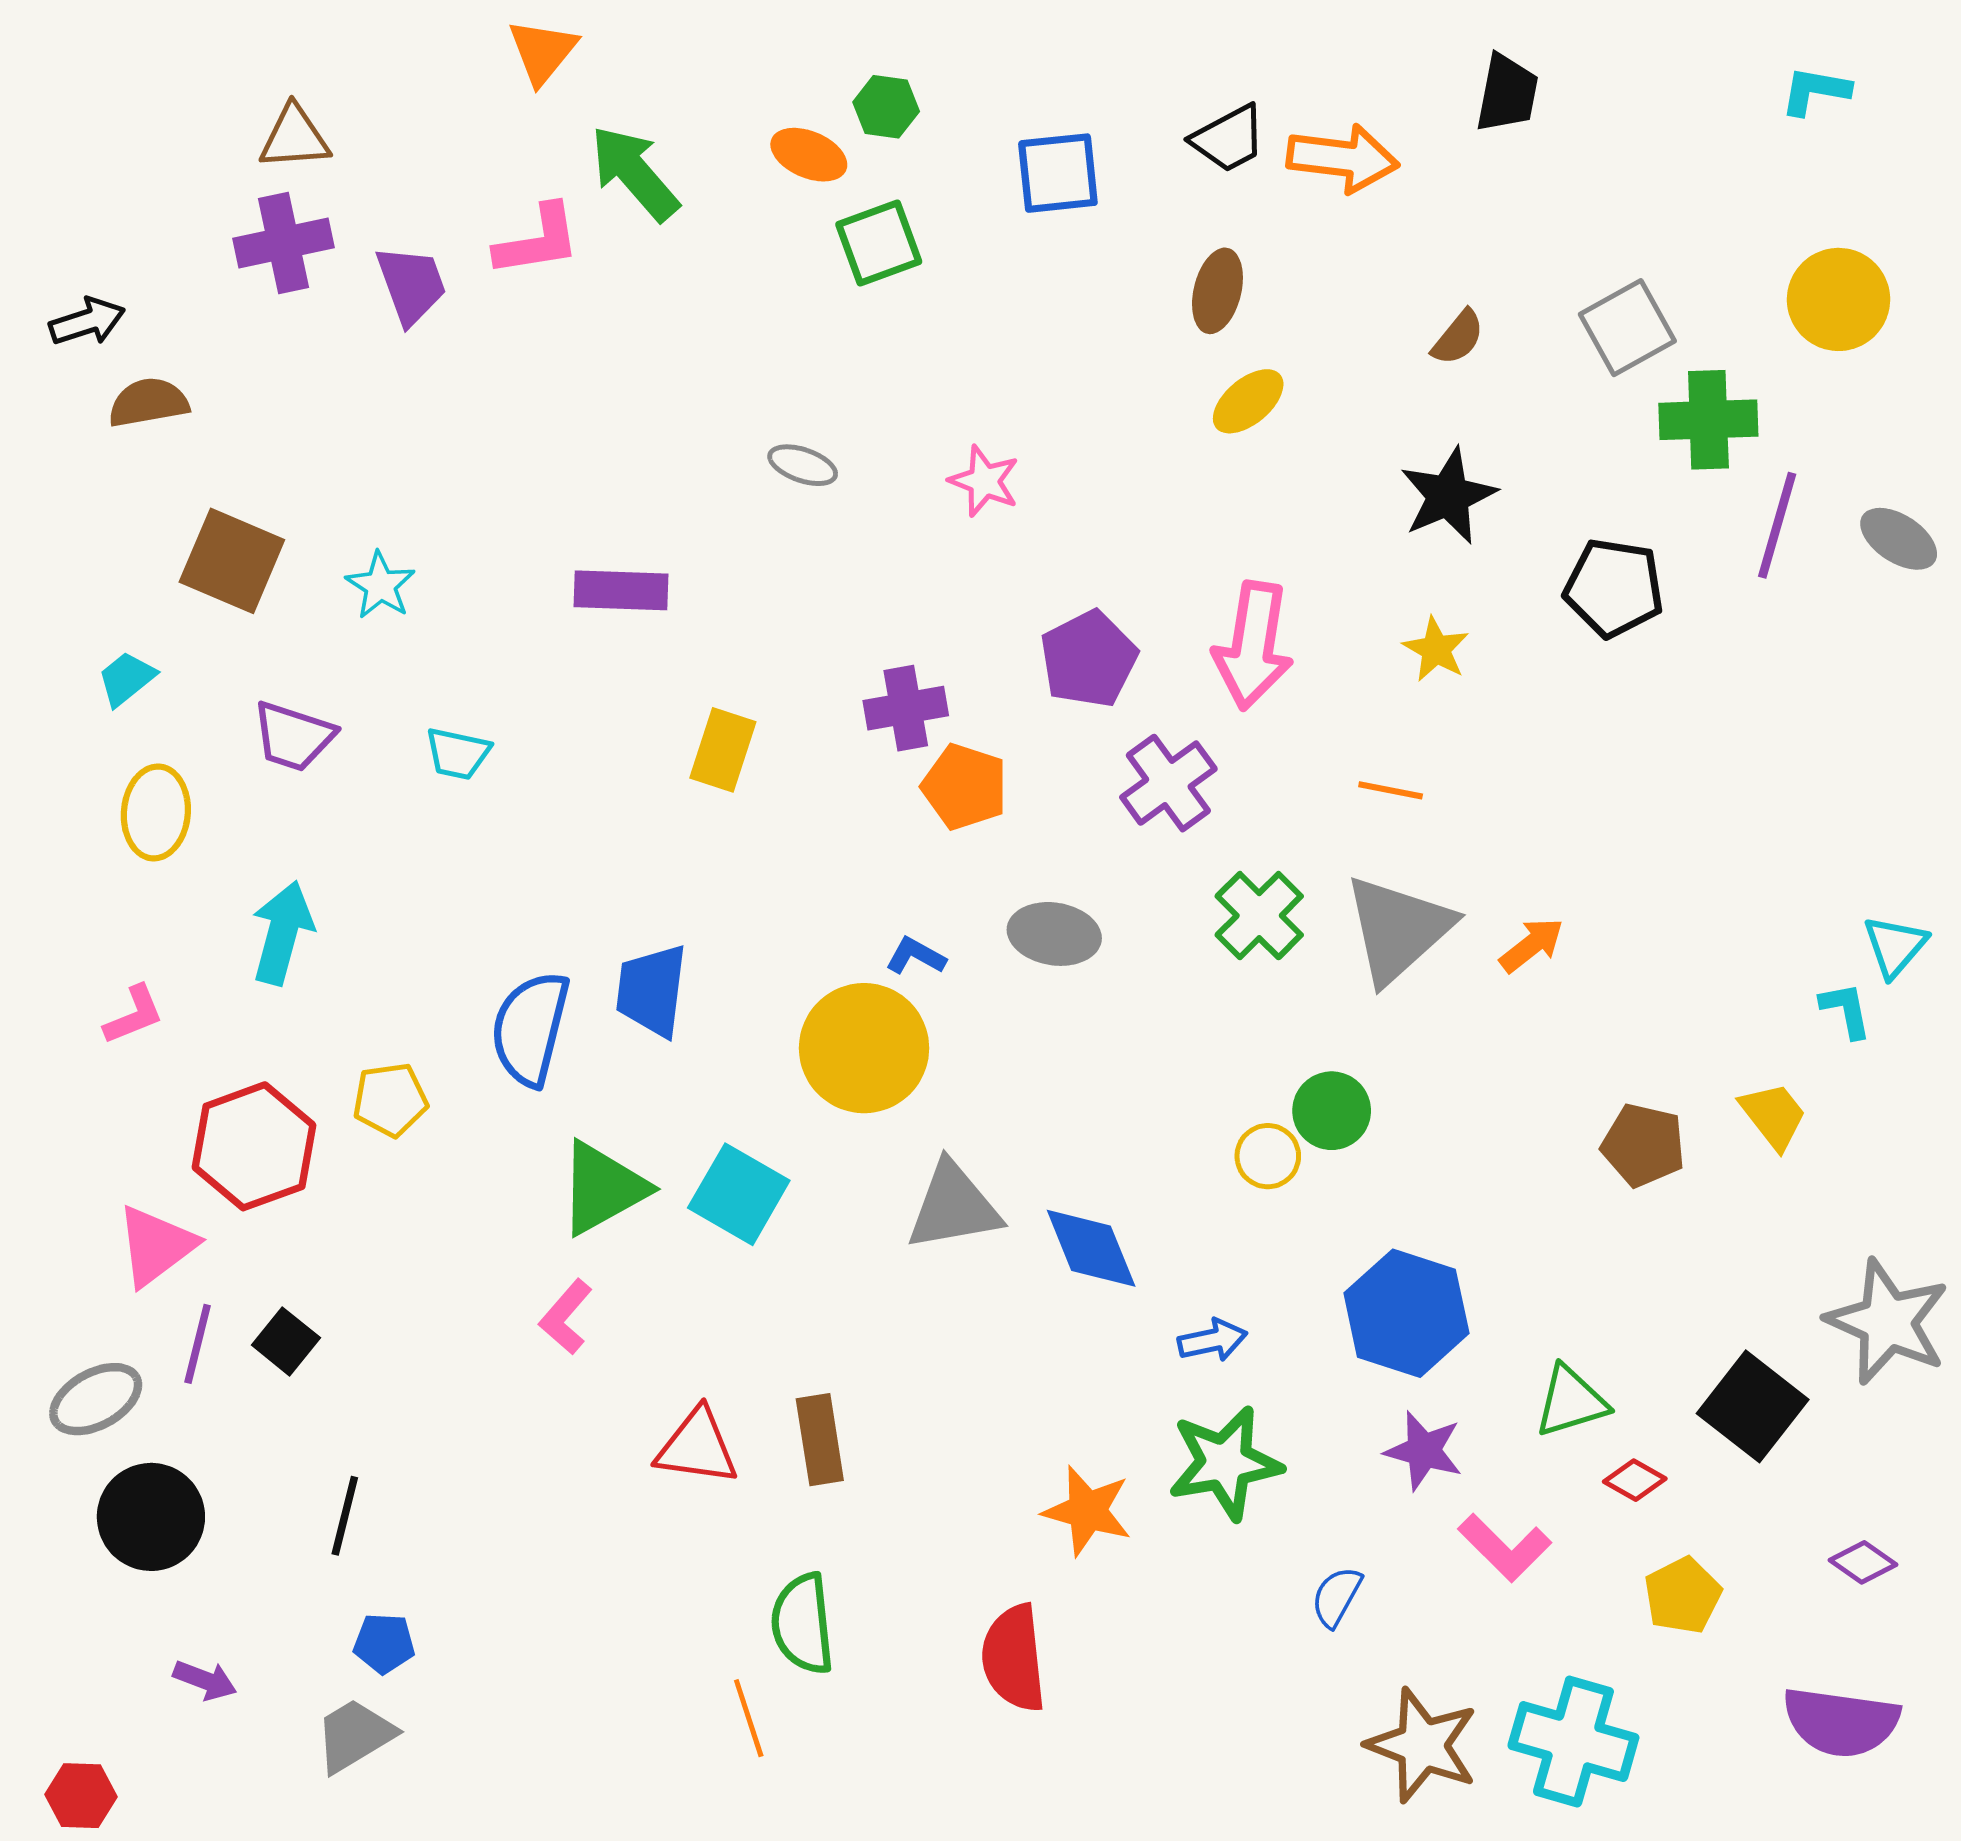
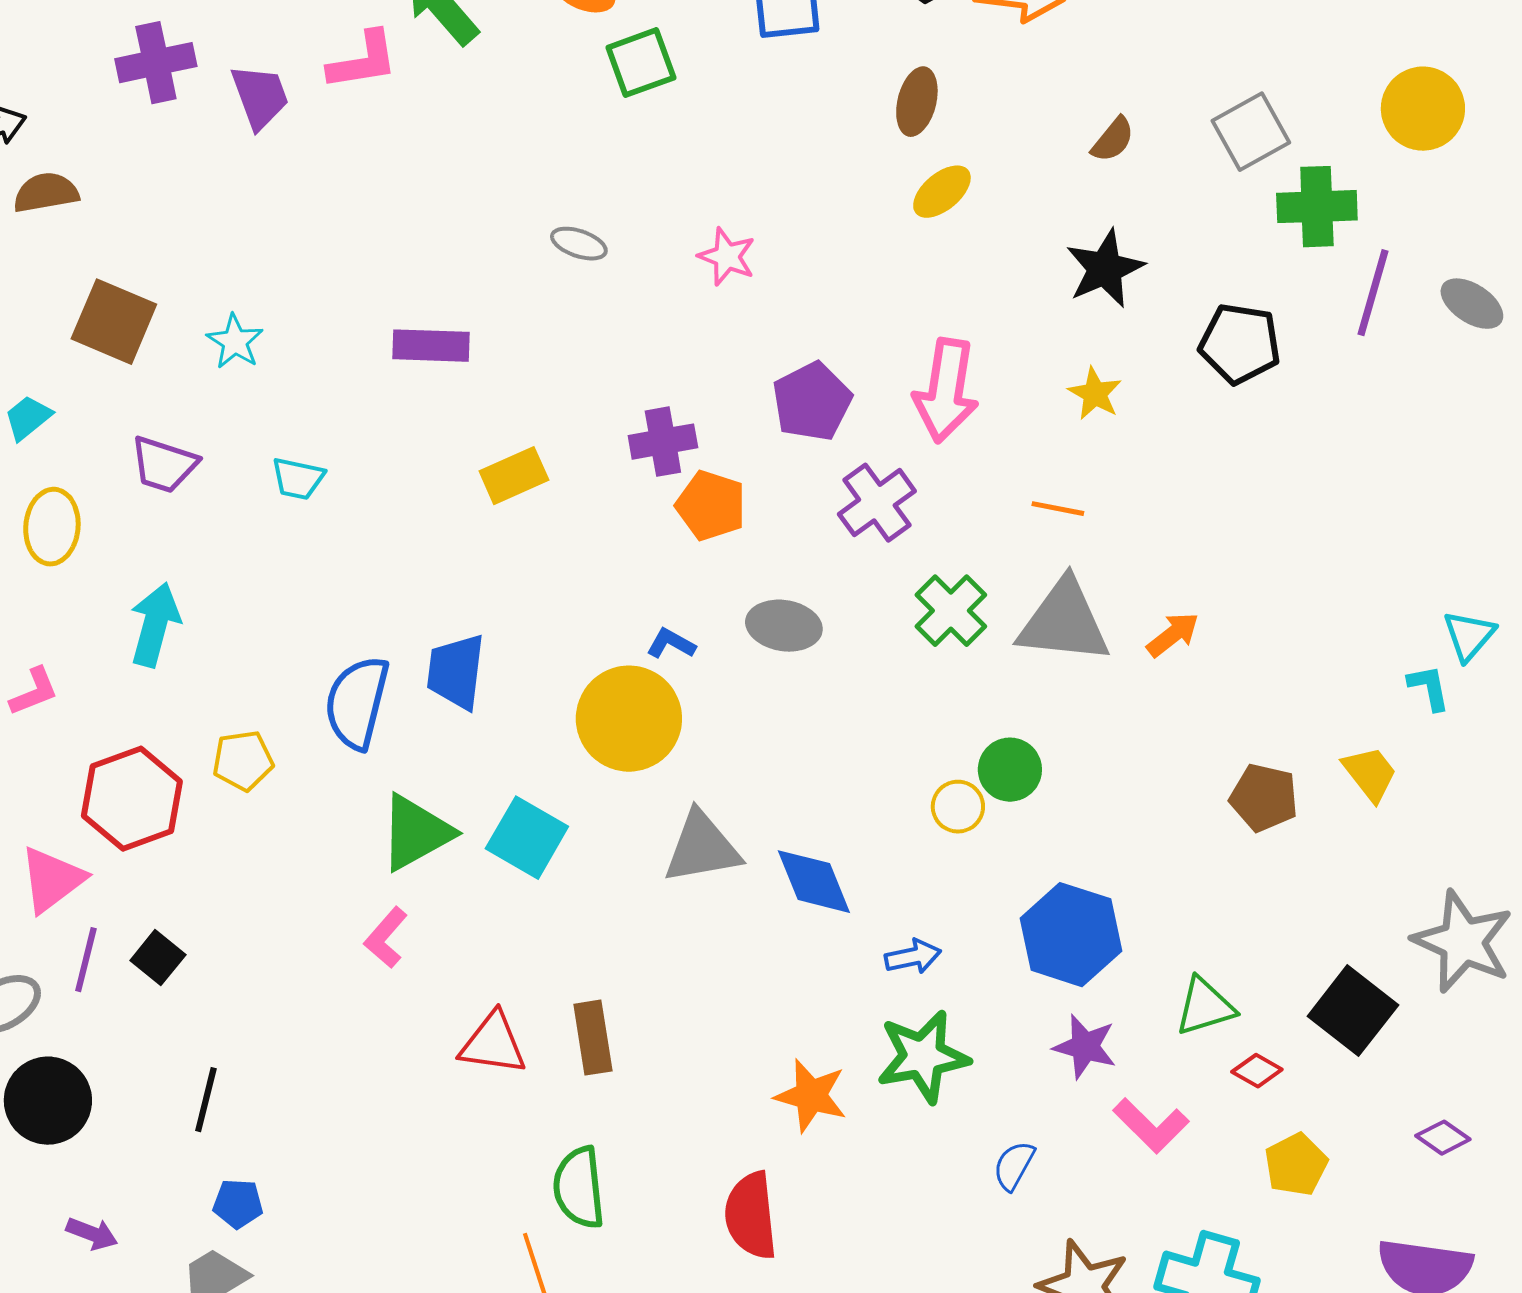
yellow rectangle: (723, 750) -> (514, 476), turned 48
gray triangle: (1398, 929) -> (1064, 622), turned 48

